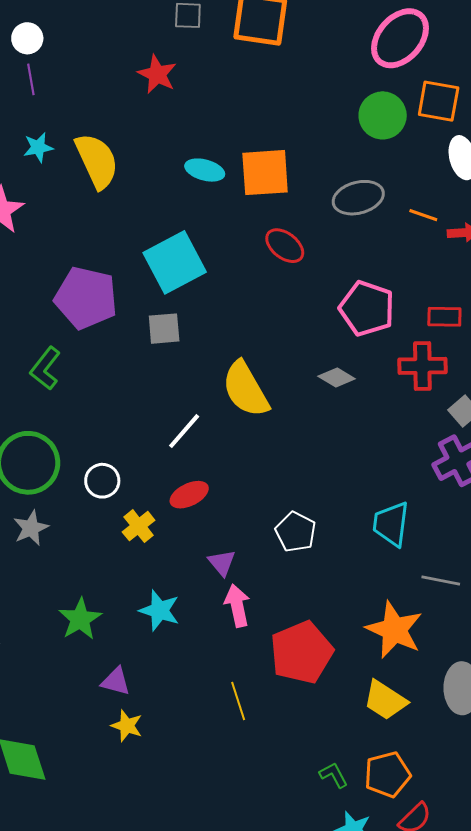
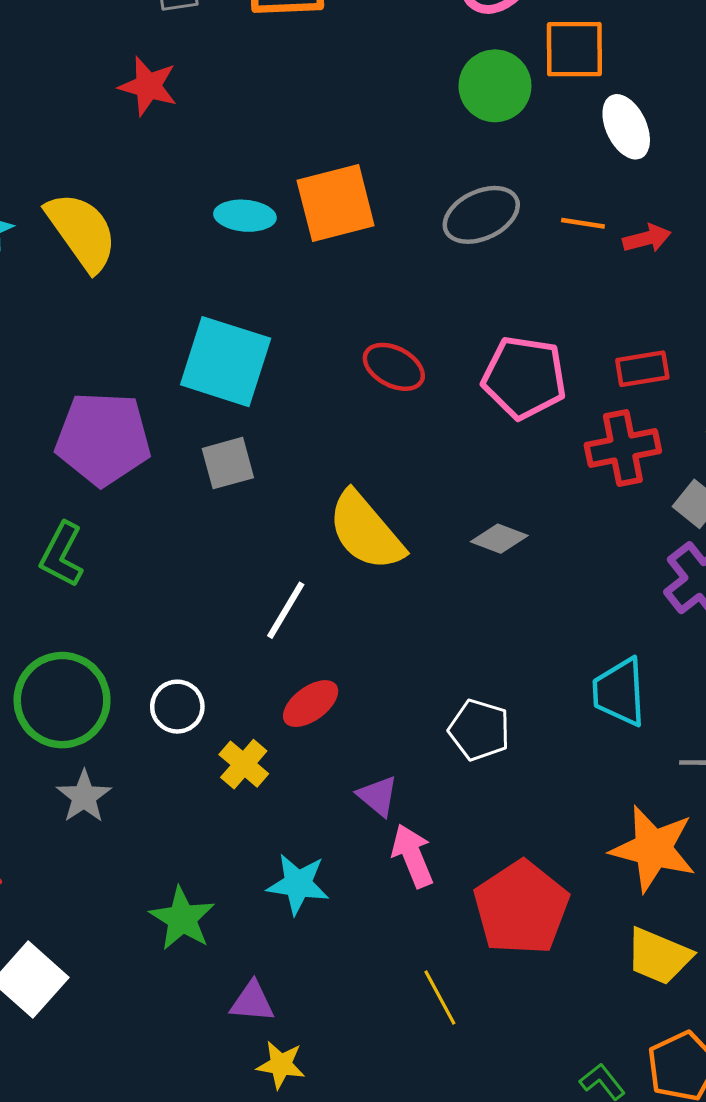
red ellipse: (285, 246) -> (394, 367), moved
cyan square: (175, 262) -> (226, 362), turned -34
gray diamond: (337, 377) -> (499, 539), moved

